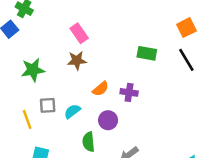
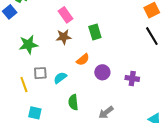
green rectangle: (147, 53) -> (95, 32), moved, turned 63
purple cross: (129, 92) -> (132, 78), moved
purple circle: (108, 120) -> (102, 72), moved

